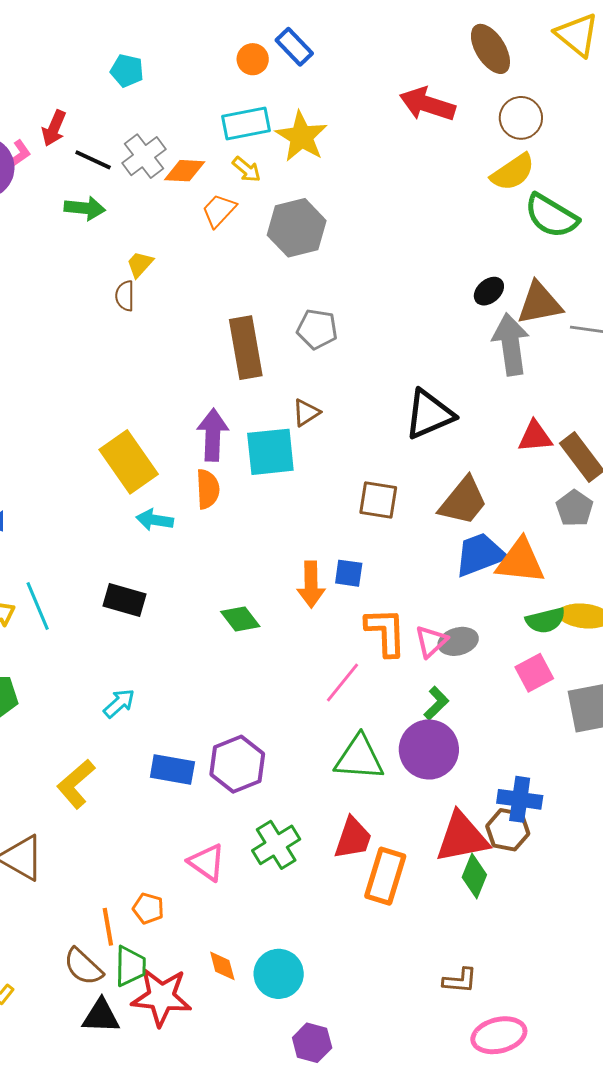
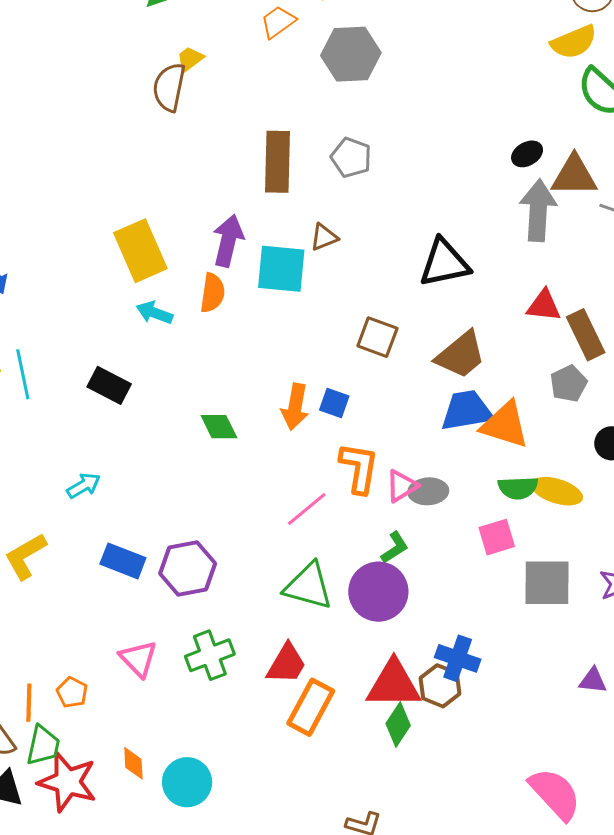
brown semicircle: (125, 296) -> (169, 87), size x1.6

